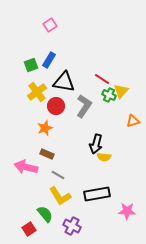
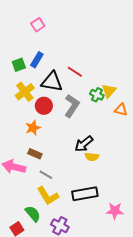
red line: (102, 79) -> (75, 72), moved
orange triangle: (133, 121) -> (121, 110), moved, turned 32
black arrow: (96, 144) -> (84, 144), turned 36

